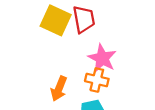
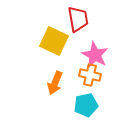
yellow square: (56, 20) -> (54, 41), moved

